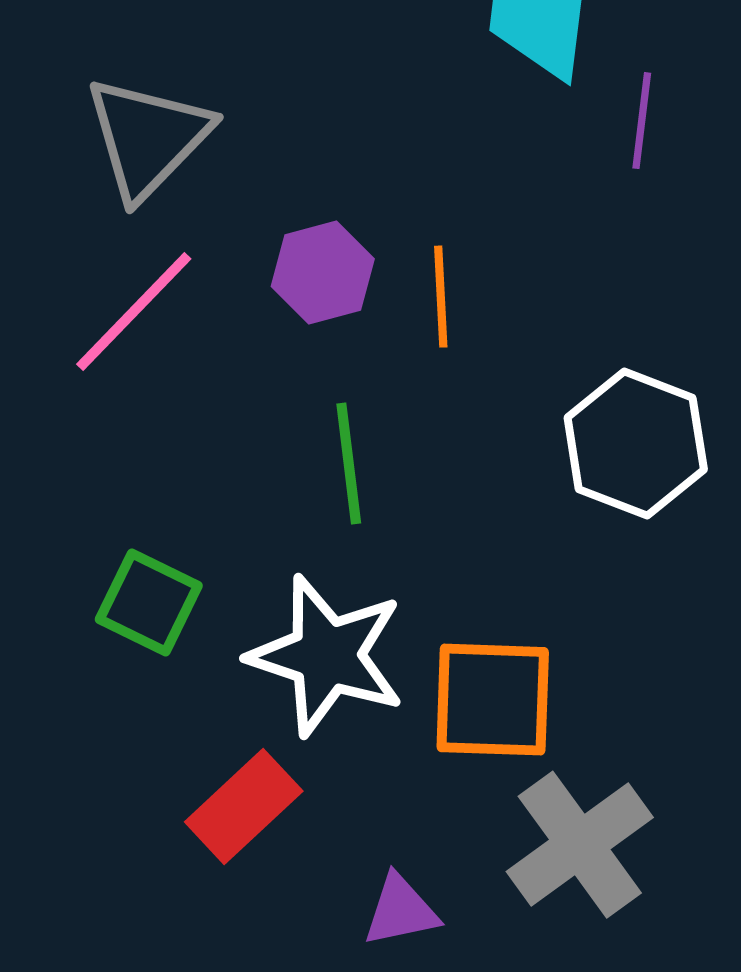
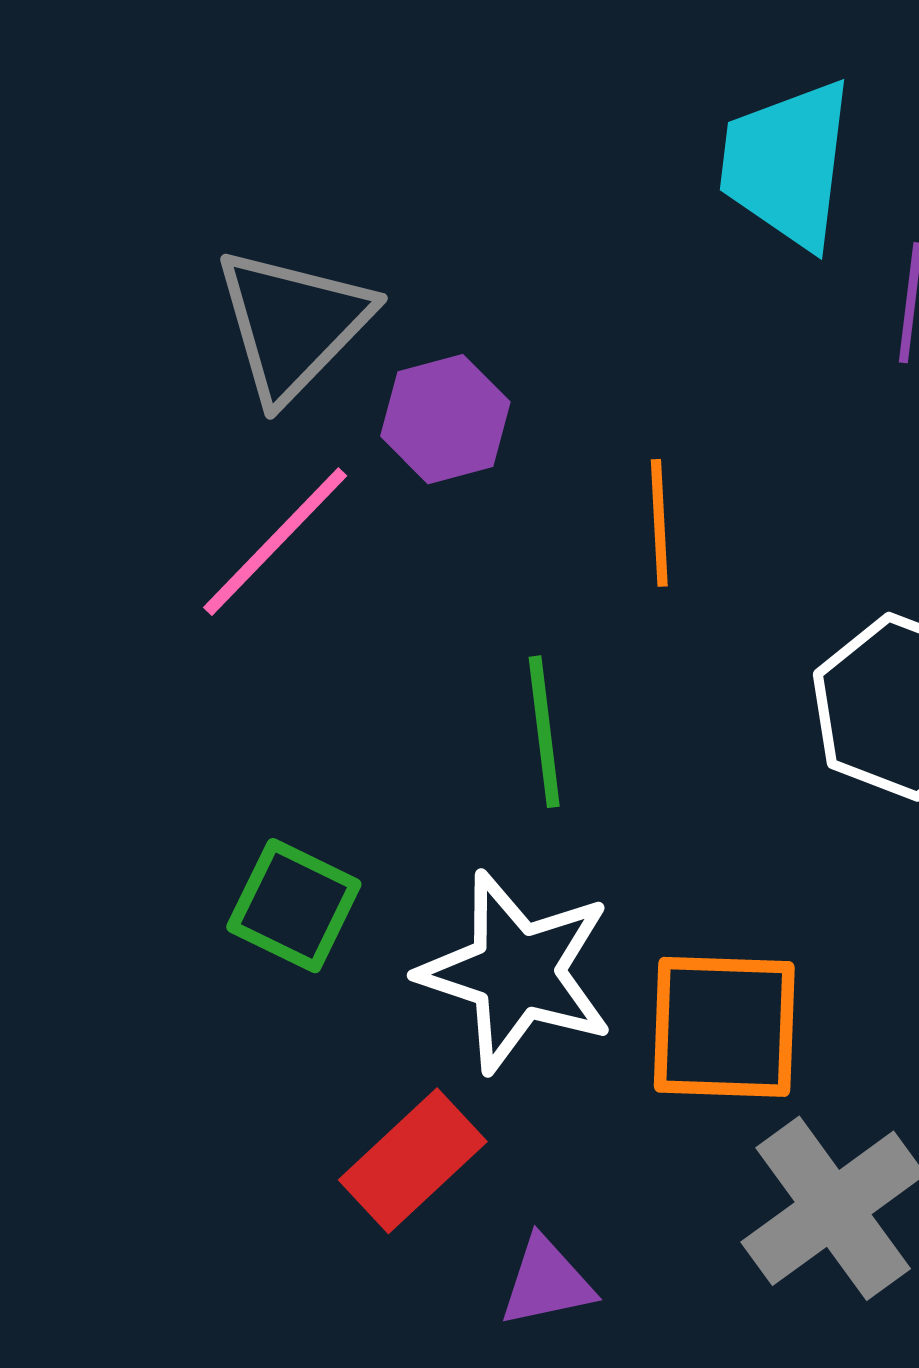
purple hexagon: (323, 273) -> (445, 419), moved
purple triangle: (401, 911) -> (547, 1282), moved

